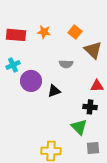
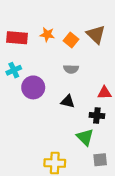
orange square: (75, 32) -> (71, 40), moved
brown triangle: (93, 50) -> (96, 35), moved
black triangle: (54, 91) -> (68, 101), moved, turned 32

